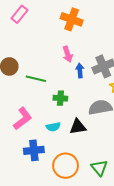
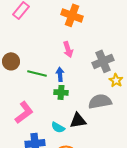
blue arrow: (80, 71) -> (60, 74), moved
cyan semicircle: (53, 127) -> (58, 127), moved, turned 40

